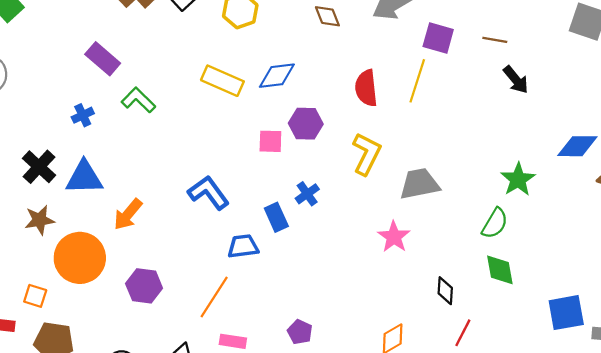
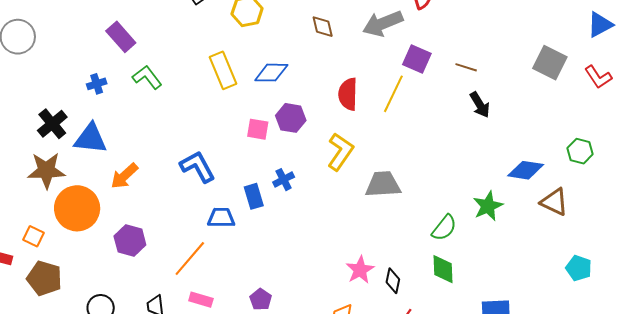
yellow rectangle: (222, 81) -> (223, 70), turned 36
green star: (518, 179) -> (488, 206), moved
brown star: (40, 220) -> (46, 170), size x1.4
pink star: (394, 237) -> (360, 270), moved

